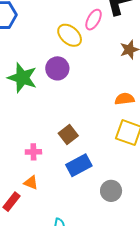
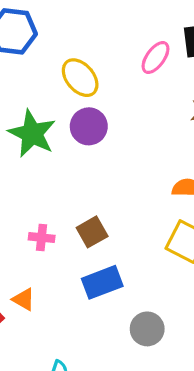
yellow ellipse: (70, 35) -> (80, 78), moved
pink cross: (33, 152) -> (42, 238), moved

